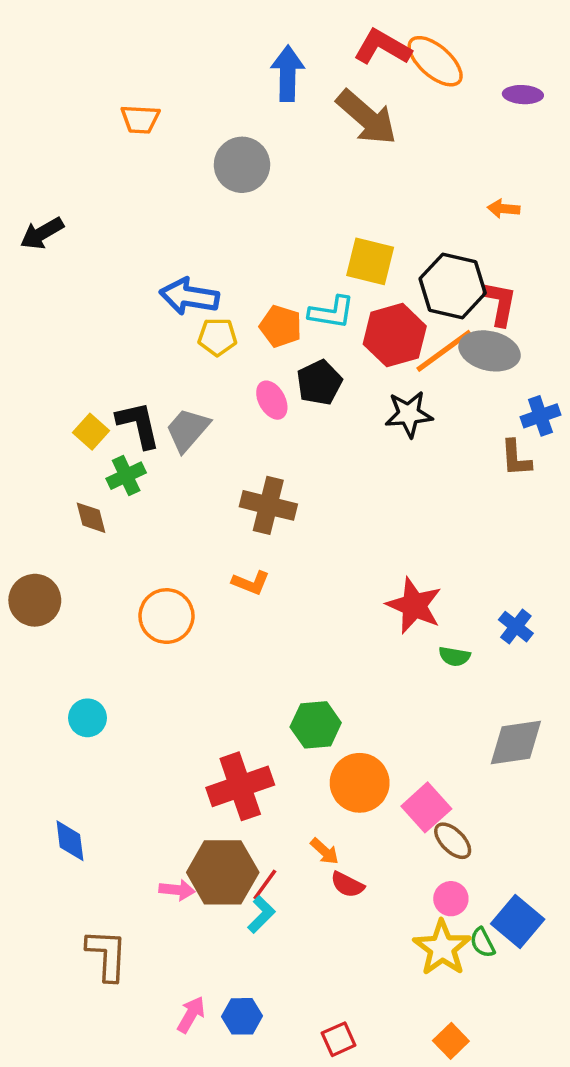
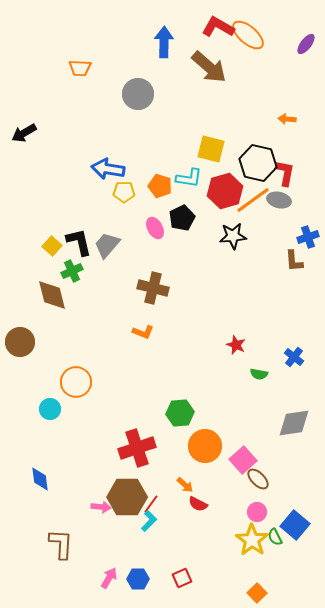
purple ellipse: (523, 95) -> (306, 44), moved, turned -55
gray ellipse: (490, 351) -> (279, 200), size x0.7
brown diamond: (91, 518) -> (52, 295), size x1.6
red star: (414, 605) -> (236, 345), size x0.6
orange circle: (166, 616) -> (76, 382), moved
red square: (339, 1039) -> (182, 578), moved

